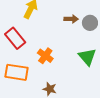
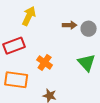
red rectangle: (15, 38) -> (14, 46), turned -70

